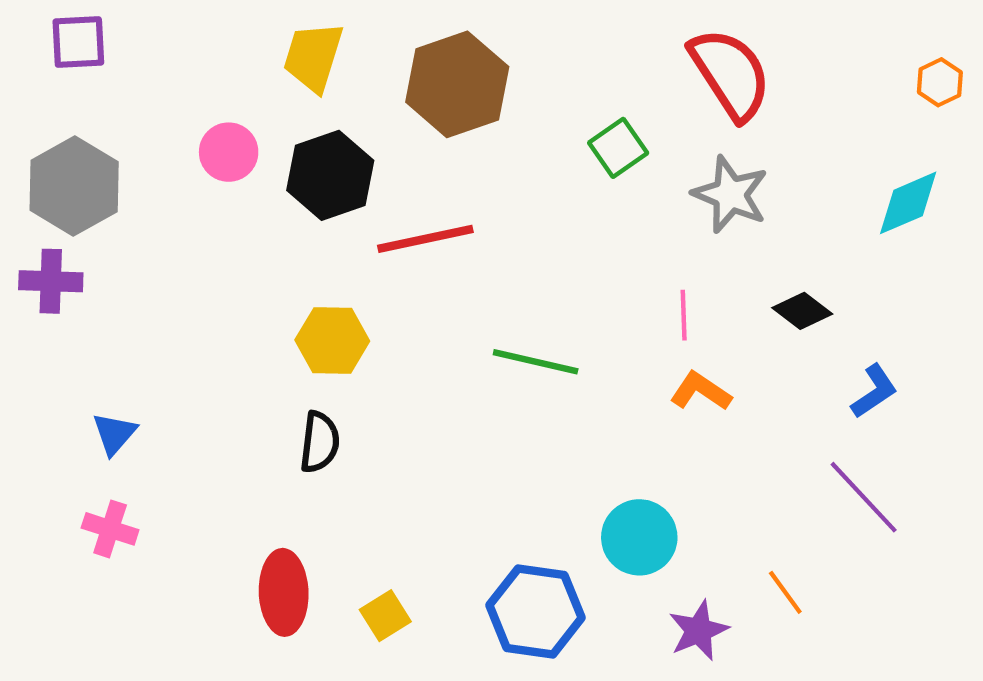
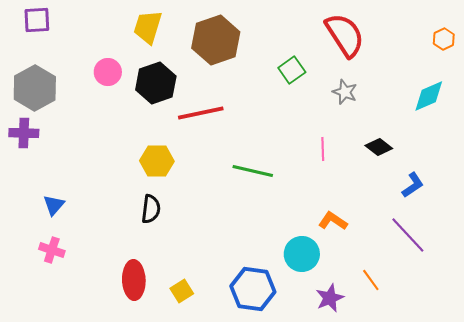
gray star: (730, 194) -> (345, 92), size x0.7
orange L-shape: (701, 391) -> (333, 221), moved

